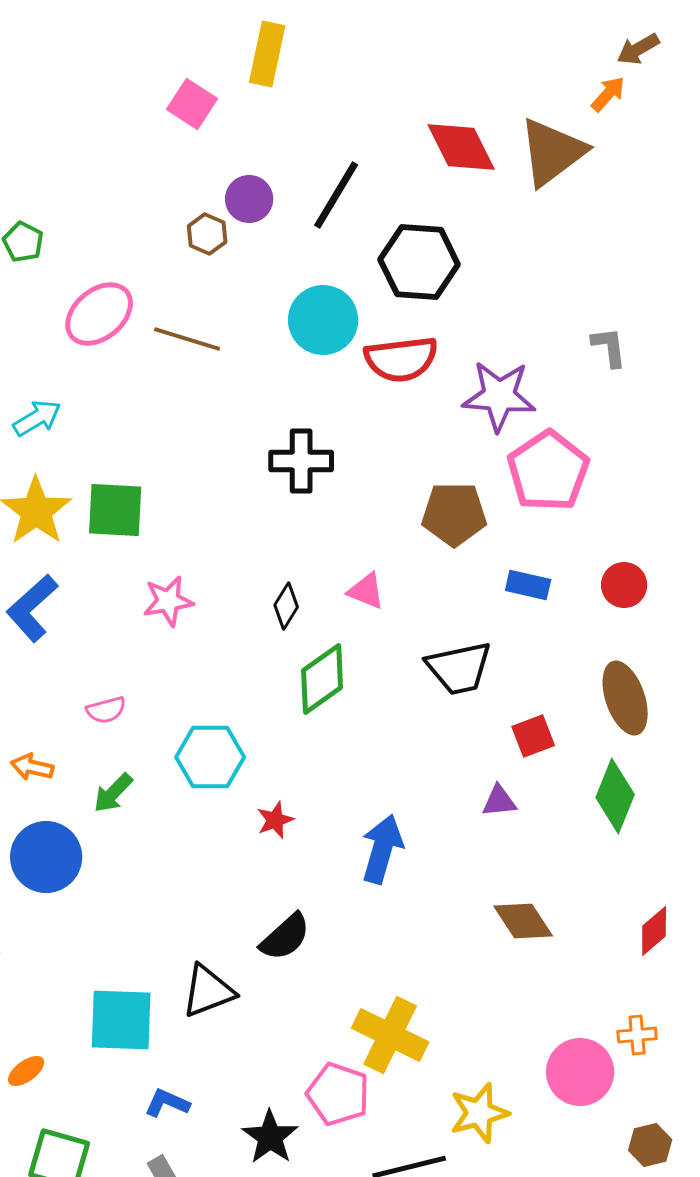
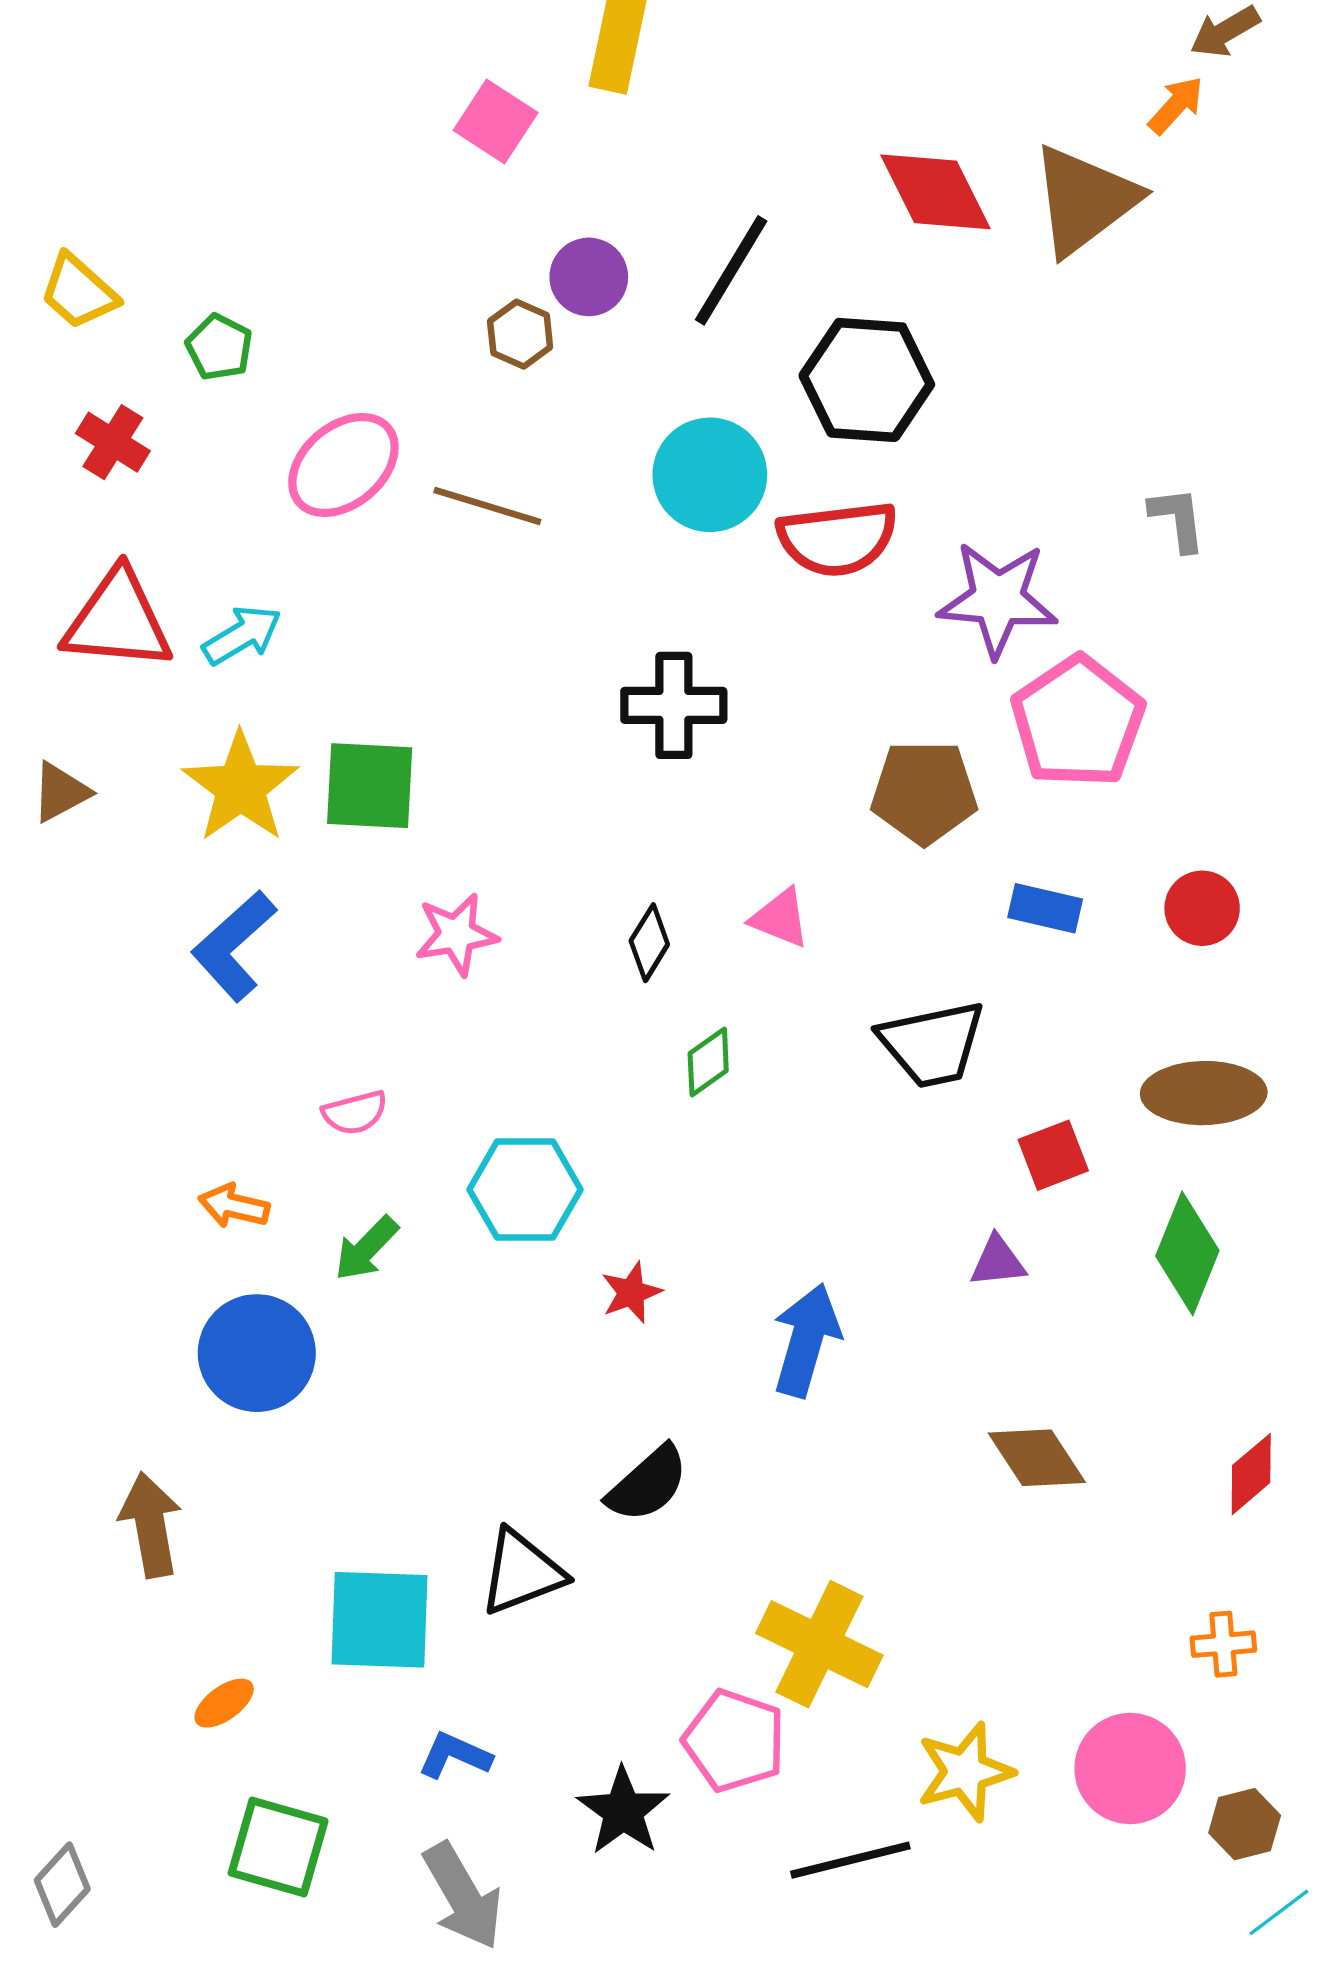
green diamond: (322, 679) -> (708, 1062), size x0.6
brown ellipse: (625, 698) -> (1204, 1093), turned -72
pink circle: (580, 1072) -> (1130, 1768), moved

